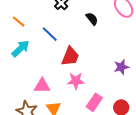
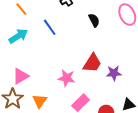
red trapezoid: (70, 56) -> (92, 63), moved
pink triangle: (42, 86) -> (21, 76), moved, turned -42

